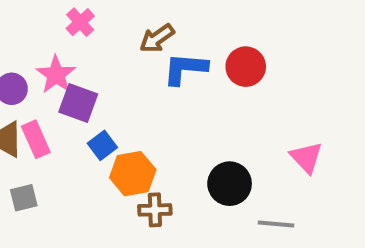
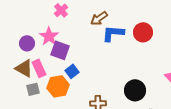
orange hexagon: (133, 174) -> (58, 86), moved
gray square: (24, 198) -> (33, 89), moved

